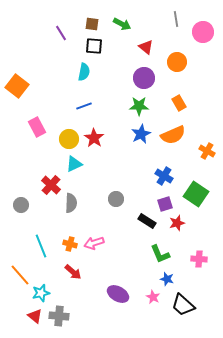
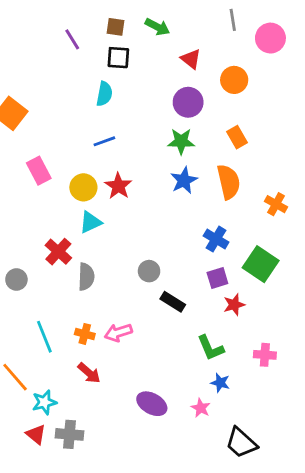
orange semicircle: (173, 135) -> (229, 182), turned -80
black rectangle: (147, 221) -> (173, 302), moved
black trapezoid: (183, 305) -> (241, 443), moved

